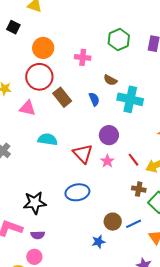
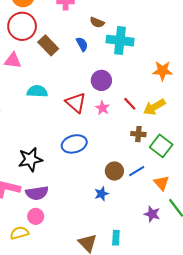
purple semicircle: (38, 235) -> (37, 193), size x1.5

